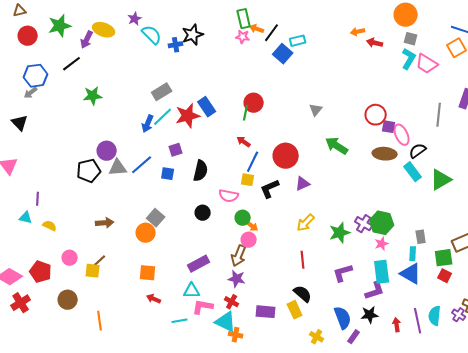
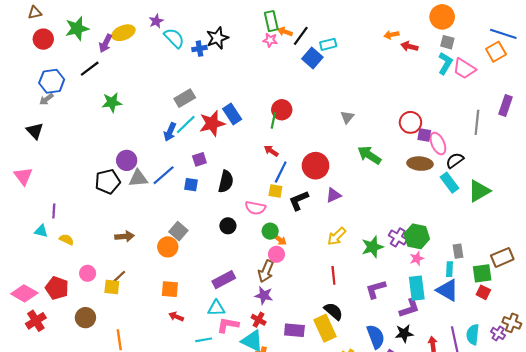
yellow ellipse: (104, 30) -> (123, 33), turned -40
yellow rectangle: (295, 310) -> (325, 328), size x1.4

